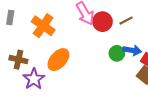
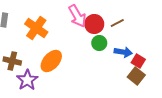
green circle: (117, 53) -> (99, 43), moved

